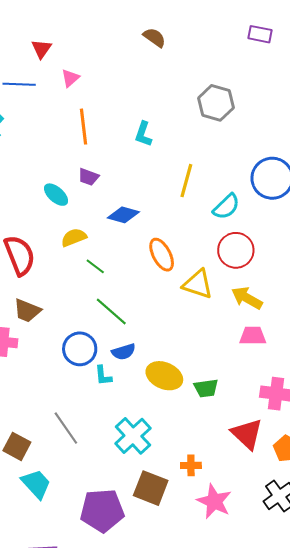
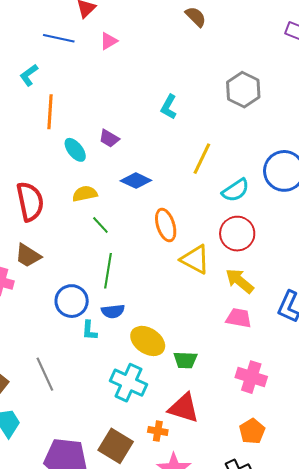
orange line: (83, 127) -> (50, 112), moved
green line: (111, 312) -> (108, 271), turned 48
red triangle: (247, 434) -> (184, 408), moved, turned -36
cyan cross: (133, 436) -> (128, 383), moved, turned -33

